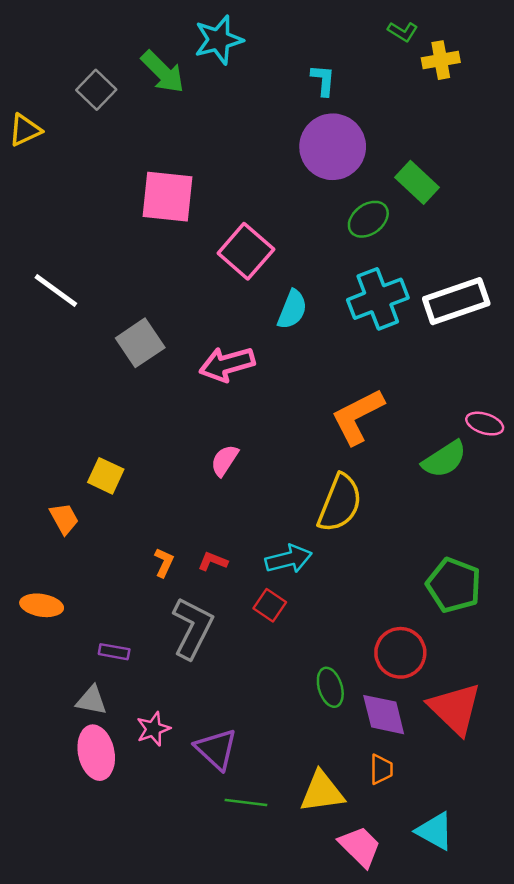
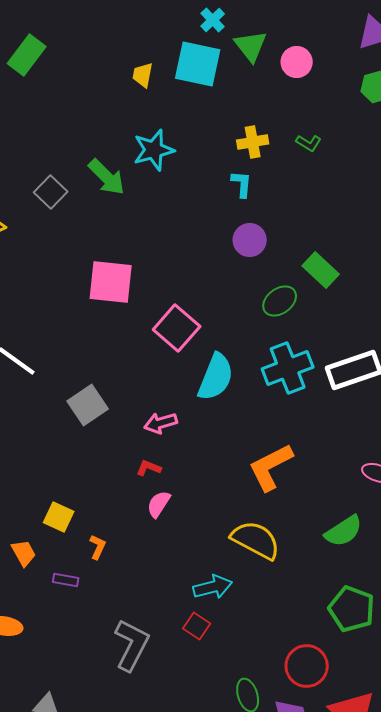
yellow cross: (441, 60) -> (253, 142), moved
purple circle: (333, 147) -> (250, 240), size x0.6
cyan semicircle: (292, 310) -> (216, 377), size x1.4
pink arrow: (227, 364) -> (161, 423), size x0.7
green semicircle: (444, 459) -> (344, 531), moved
yellow semicircle: (340, 503) -> (256, 540), turned -84
red L-shape: (213, 561) -> (149, 468), moved
orange L-shape: (164, 563) -> (98, 547), moved
purple rectangle: (114, 652) -> (66, 580), moved

